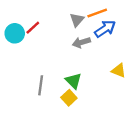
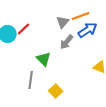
gray arrow: (81, 42) -> (67, 42), turned -35
green triangle: (73, 81) -> (44, 59), moved

